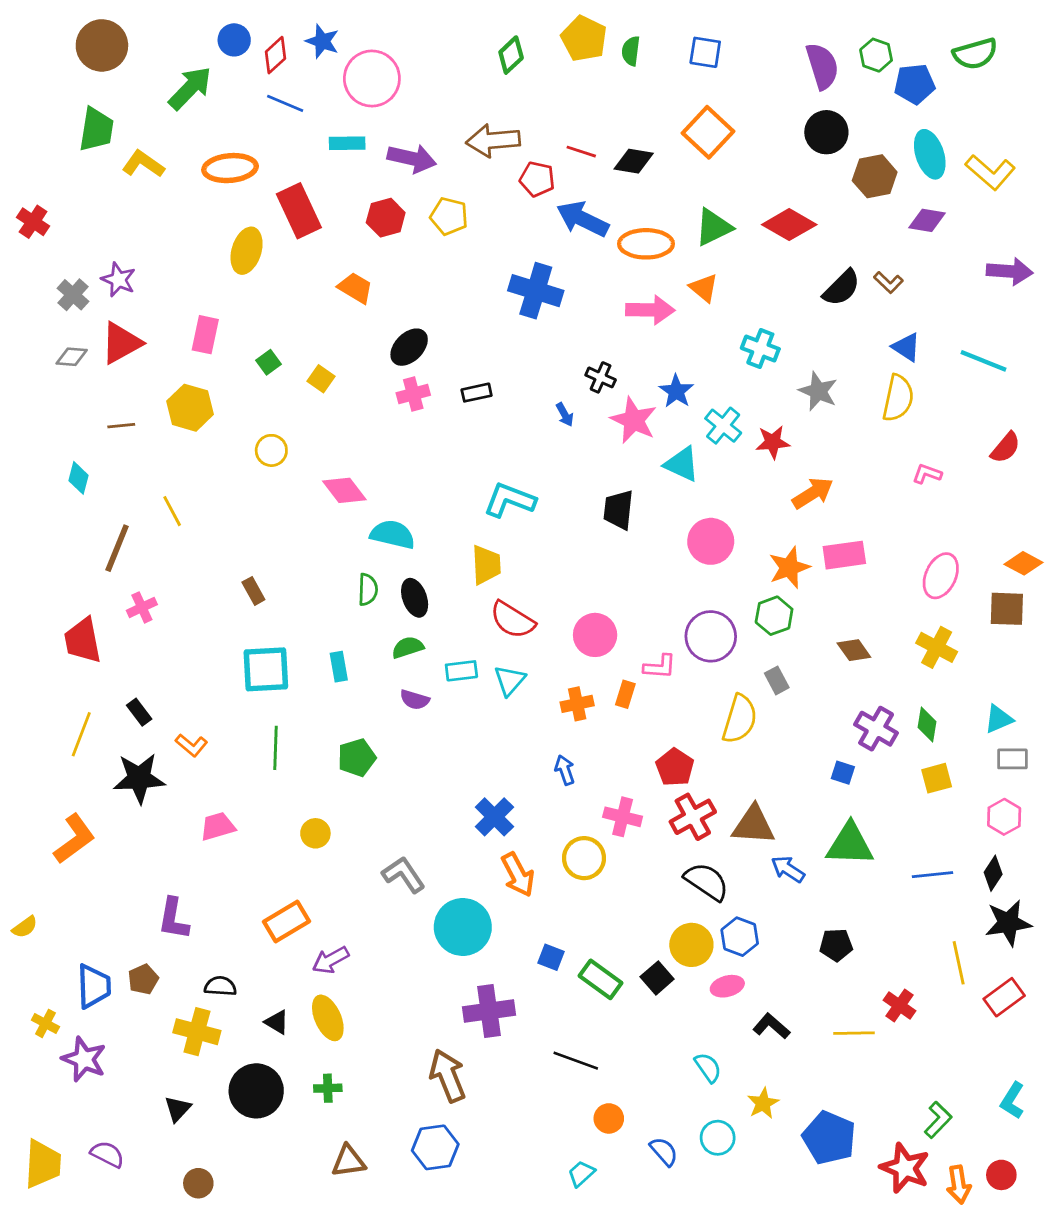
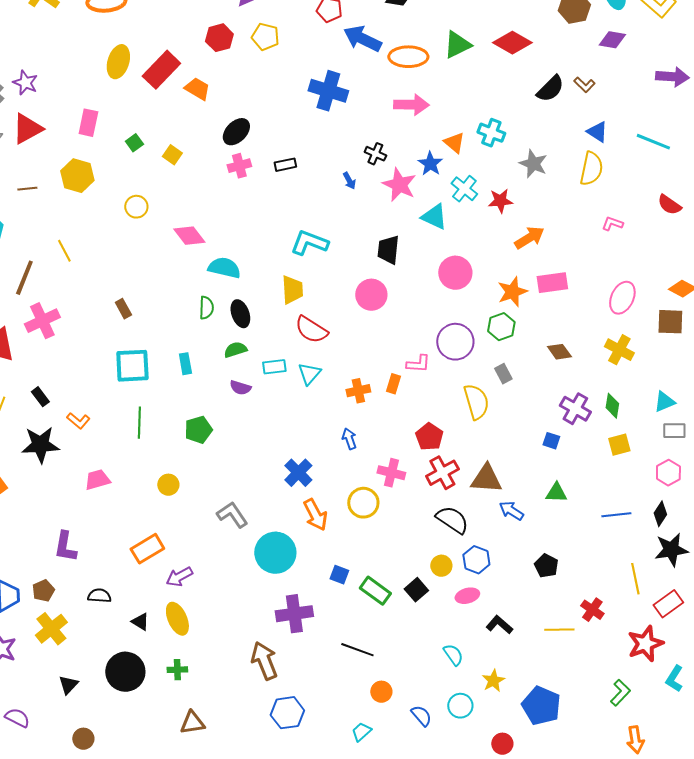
red rectangle: (299, 211) -> (161, 70), moved, turned 69
orange triangle: (704, 288) -> (454, 143), moved
red semicircle: (1006, 448) -> (669, 205), turned 85
pink cross: (142, 607) -> (42, 321), size x1.6
pink circle: (595, 635) -> (371, 295), moved
yellow semicircle: (740, 719) -> (476, 402), turned -33
green triangle: (850, 844) -> (556, 493), size x0.6
yellow circle: (691, 945) -> (441, 566), size x0.7
black pentagon: (836, 945) -> (546, 566), turned 30
yellow cross: (197, 1032) -> (51, 629), moved, turned 36
blue hexagon: (435, 1147) -> (287, 713), moved
red star: (905, 1168) -> (645, 644), moved, turned 30
red circle: (1001, 1175) -> (502, 744), moved

